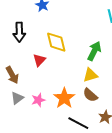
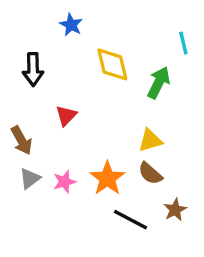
yellow diamond: (56, 42) -> (112, 64), moved
green arrow: (94, 51) -> (159, 83), moved

